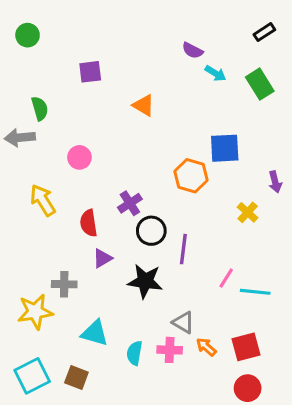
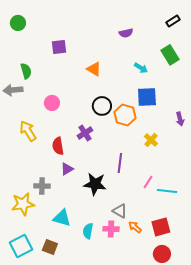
purple semicircle: (193, 50) -> (126, 33), turned -40
cyan arrow: (215, 73) -> (141, 68), moved
yellow cross: (248, 212) -> (151, 140), moved
black circle: (151, 231) -> (102, 106), moved

